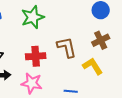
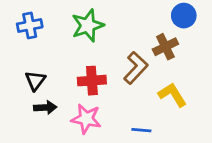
brown cross: (101, 40) -> (165, 47), moved
brown L-shape: (67, 47) -> (136, 68), turned 55

